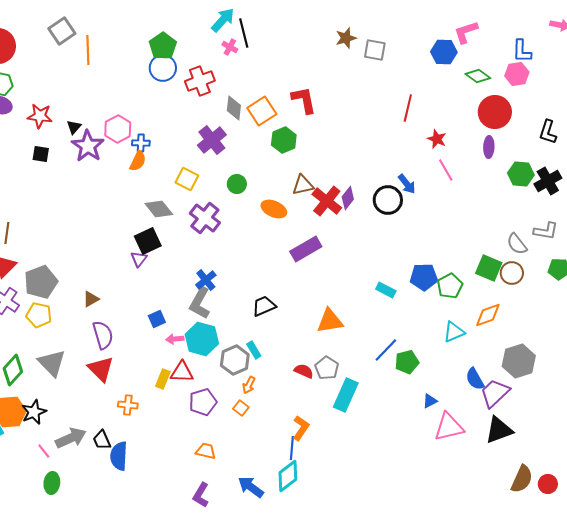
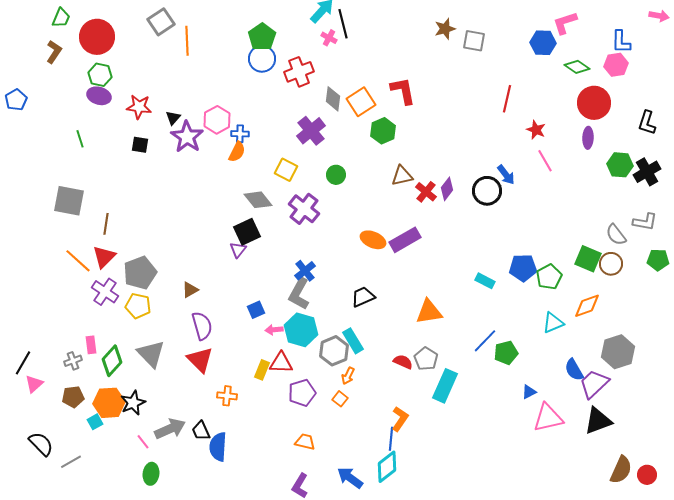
red cross: (327, 201) -> (426, 192), size x0.7
orange ellipse: (274, 209) -> (373, 240), moved
cyan rectangle: (254, 350) -> (353, 341), size x1.4

